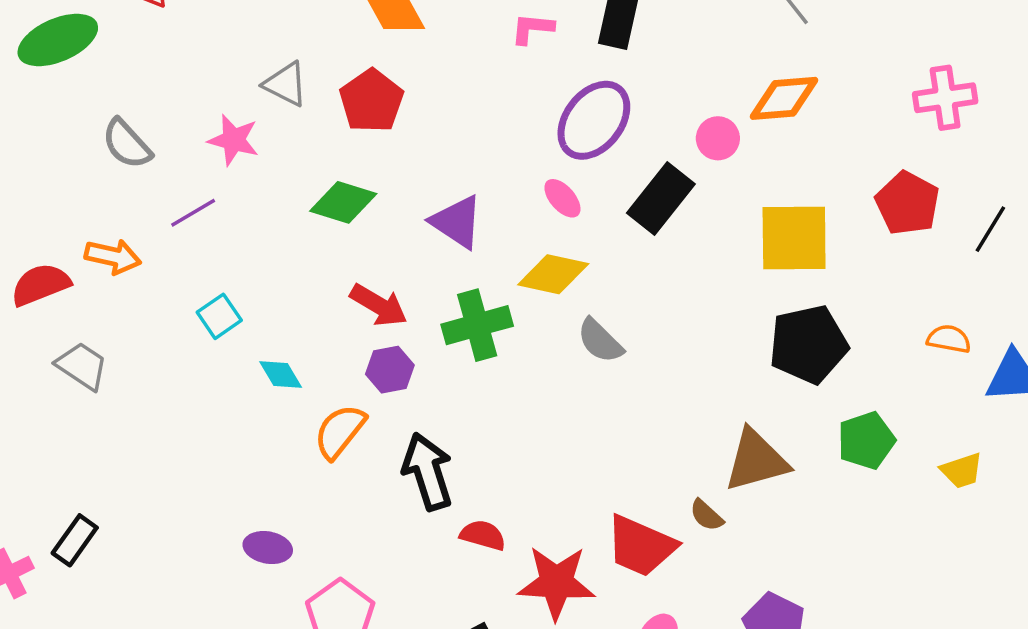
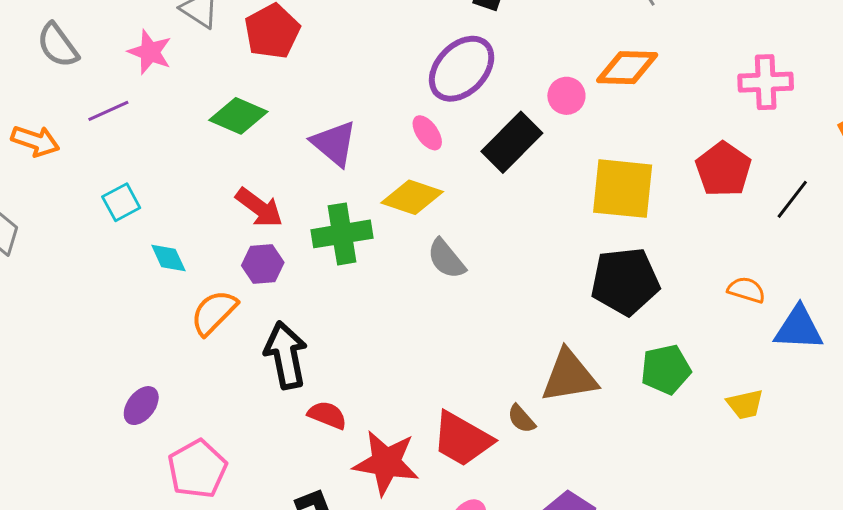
purple ellipse: (268, 548) -> (141, 406), turned -69

